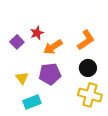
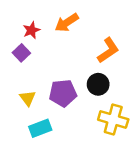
red star: (37, 33) -> (31, 30), moved
orange arrow: (53, 47) -> (67, 23), moved
black circle: (88, 68) -> (98, 84), moved

